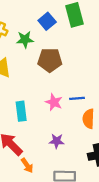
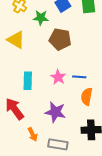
purple star: (57, 141) -> (55, 112), size x1.5
orange arrow: (27, 165) -> (33, 134), moved

